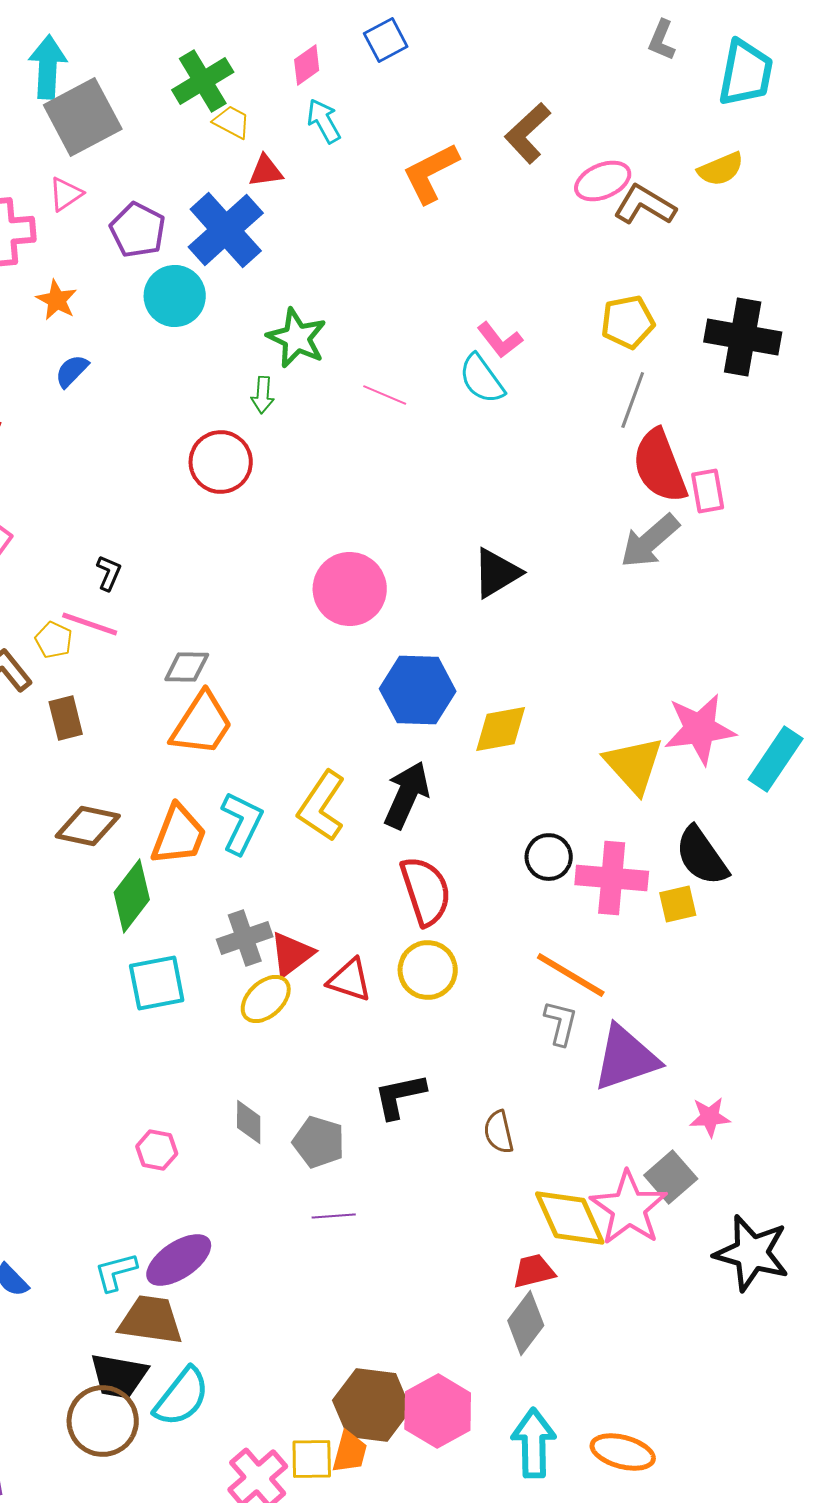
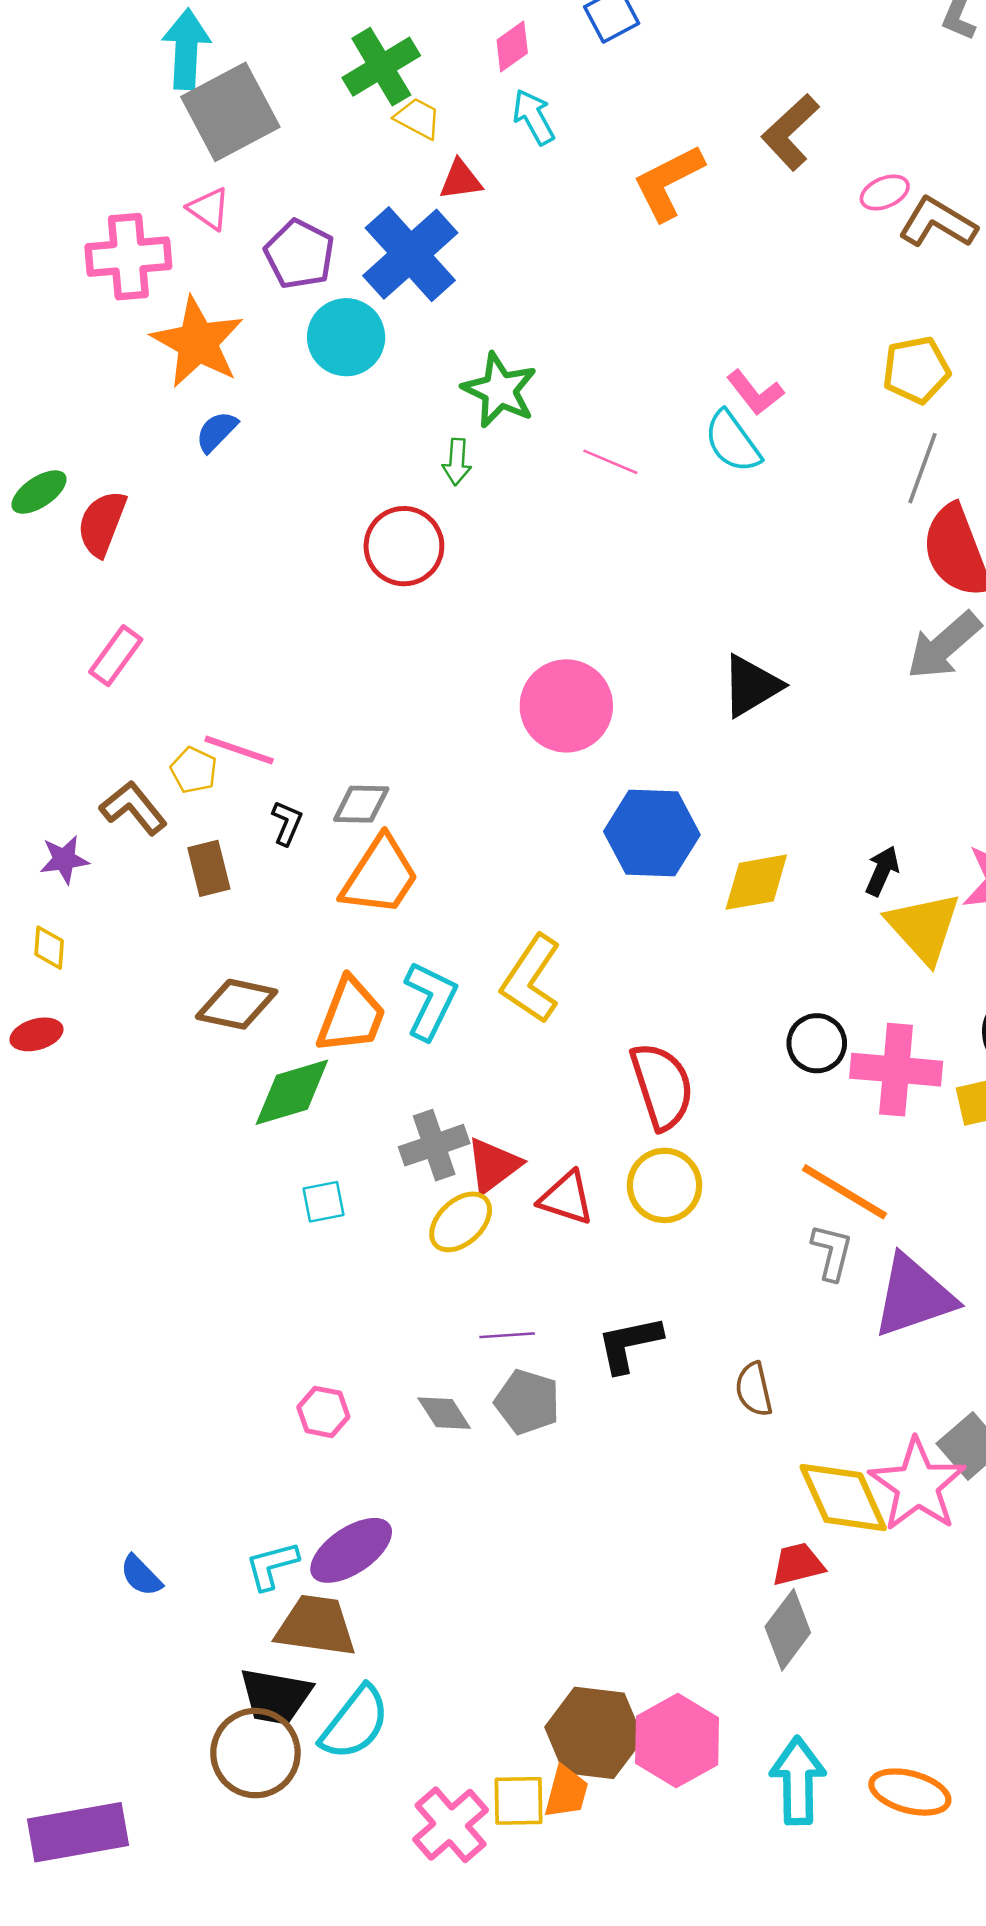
pink ellipse: (603, 181) -> (885, 192), size x0.7
pink triangle: (66, 194) -> (209, 209), turned -51
orange star: (57, 300) -> (198, 342), size x1.8
black L-shape: (109, 573) -> (287, 823), moved
black arrow: (407, 795) -> (882, 871), moved, size x0.6
green diamond: (132, 896) -> (292, 1092), turned 36
cyan square: (157, 983) -> (323, 1202), size x0.6
gray diamond: (249, 1122) -> (444, 1413), moved, turned -33
purple line: (334, 1216) -> (507, 1335), moved

